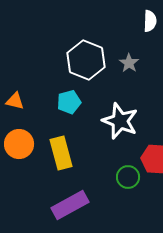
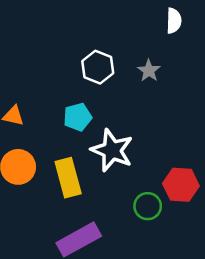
white hexagon: (86, 60) -> (98, 67), size x0.7
white star: (120, 121) -> (112, 150), moved

